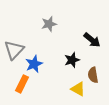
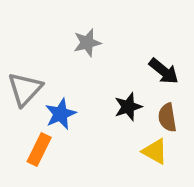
brown semicircle: (93, 75) -> (167, 117), moved
yellow triangle: (78, 89) -> (155, 151), moved

